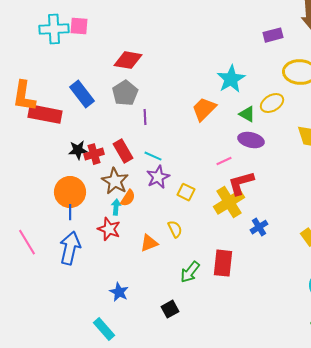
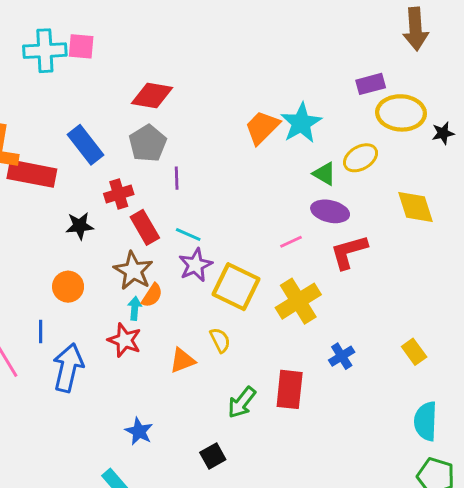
purple rectangle: (273, 35) -> (371, 84), moved
orange trapezoid: (204, 109) -> (262, 127), moved
red cross: (94, 154) -> (119, 194), moved
red L-shape: (241, 183) -> (349, 252), moved
orange circle: (70, 192) -> (68, 287), size x0.7
yellow square: (186, 192) -> (236, 287), size x1.8
blue line: (70, 212) -> (41, 332), moved
blue cross: (259, 227) -> (342, 356), moved

